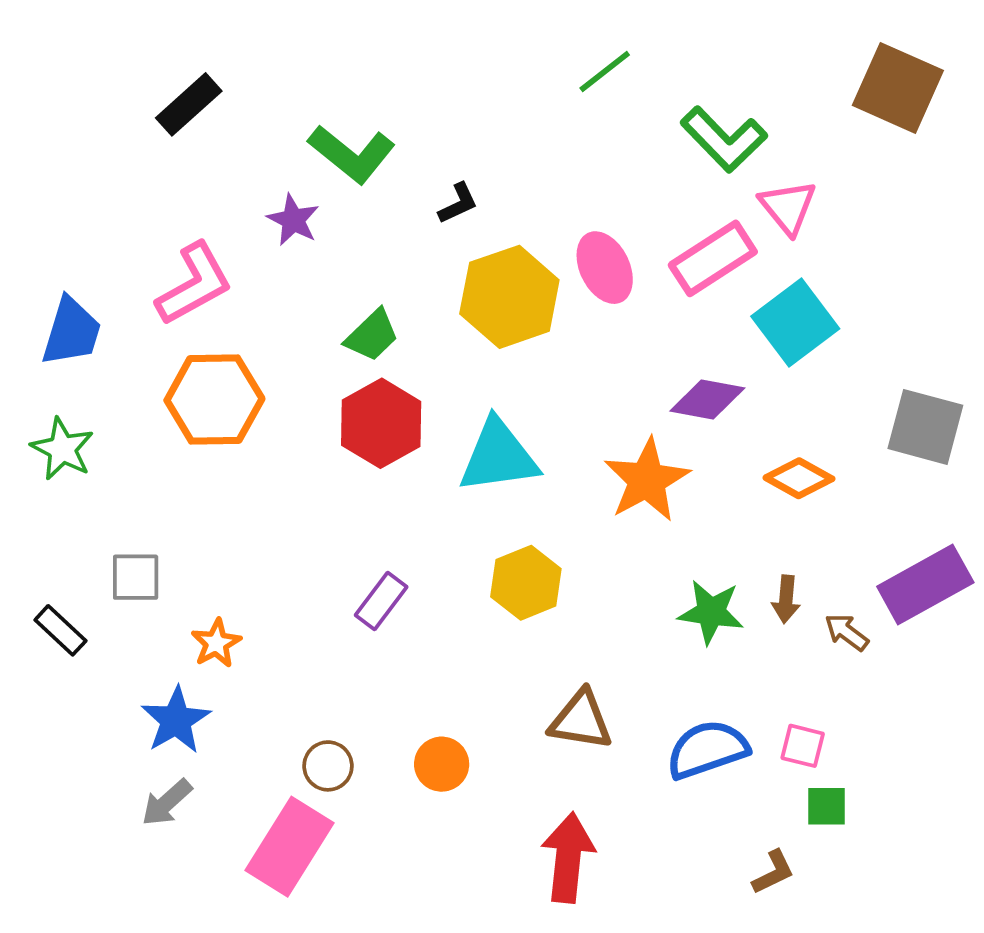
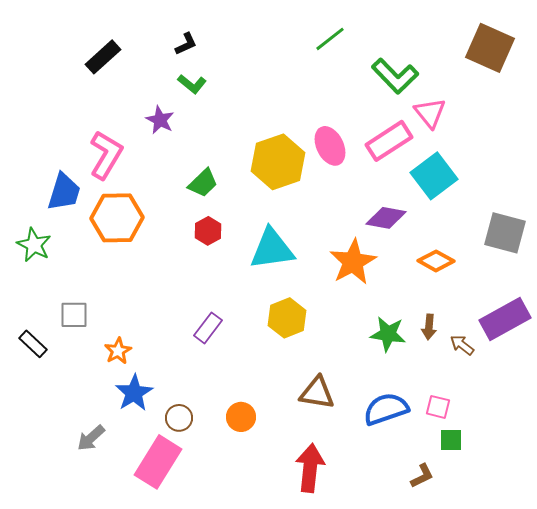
green L-shape: (352, 154) -> (192, 84), size x0.6
black L-shape: (458, 203) -> (186, 44), moved
pink L-shape: (194, 284) -> (106, 155), turned -30
blue trapezoid: (71, 332) -> (64, 192), moved
red hexagon: (381, 423) -> (208, 231), size x0.6
blue star: (176, 720) -> (134, 393), moved

